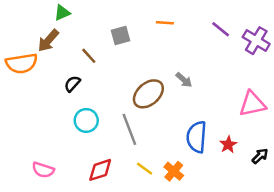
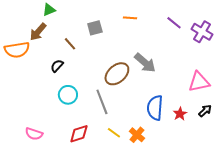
gray arrow: (184, 80) -> (145, 63), size x1.6
black arrow: (260, 156) -> (205, 111), moved

